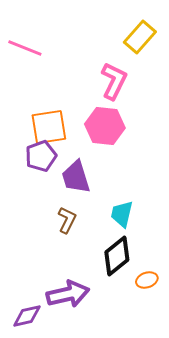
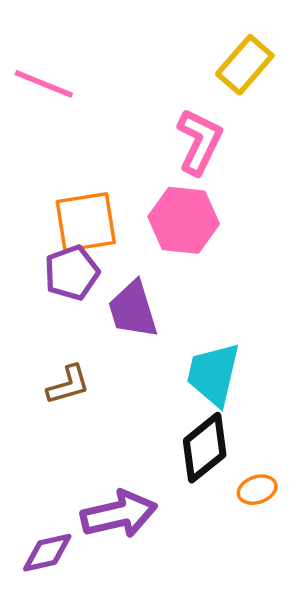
cyan trapezoid: (122, 214) -> (213, 374), size x1.4
brown L-shape: (67, 220) -> (68, 385), moved, turned 48

